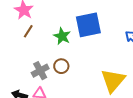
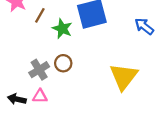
brown line: (28, 31) -> (40, 15), moved

